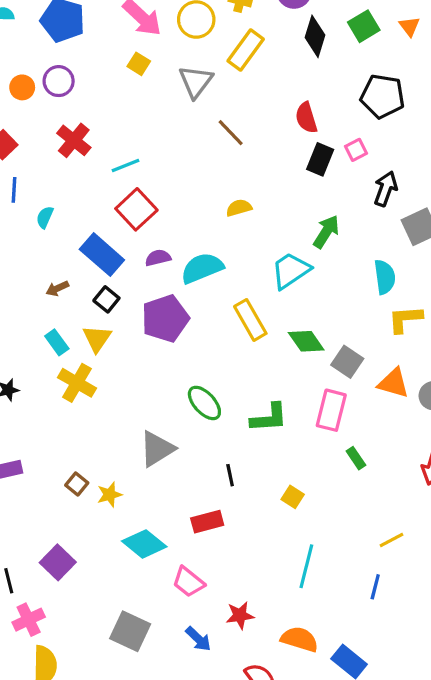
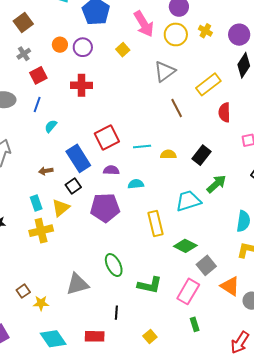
yellow rectangle: (246, 50) -> (208, 84), moved
yellow square: (139, 64) -> (123, 50), moved
red cross: (74, 140) -> (82, 85), turned 35
black rectangle: (320, 159) -> (201, 155), moved
cyan line: (126, 166) -> (142, 146), moved
cyan semicircle: (202, 268) -> (136, 184), size x0.6
green diamond: (306, 341) -> (185, 246), turned -45
yellow cross: (77, 383) -> (41, 231), turned 30

